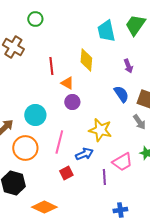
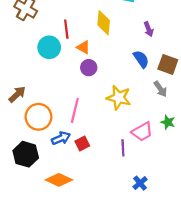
cyan circle: (35, 115) -> (49, 47), moved
blue arrow: (84, 154) -> (61, 138), moved
blue cross: (120, 210) -> (140, 183), turned -32

